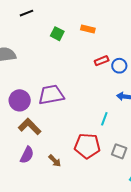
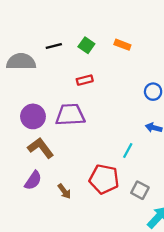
black line: (27, 13) -> (54, 46), moved
red rectangle: (102, 61) -> (85, 80), moved

